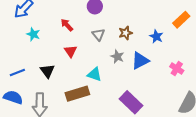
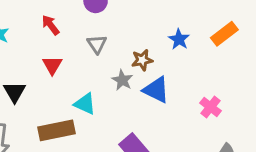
brown star: (126, 33) -> (142, 60), moved
blue star: (156, 36) -> (179, 39), moved
blue triangle: (140, 61) -> (156, 90), turned 48

